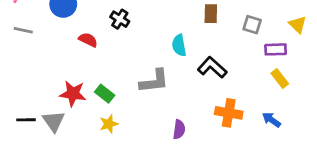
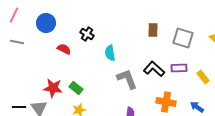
gray square: (252, 25) -> (183, 38), size x1.5
cyan semicircle: (179, 45) -> (110, 53), moved
purple rectangle: (276, 49) -> (179, 68), moved
gray L-shape: (154, 81) -> (127, 79), moved, turned -105

